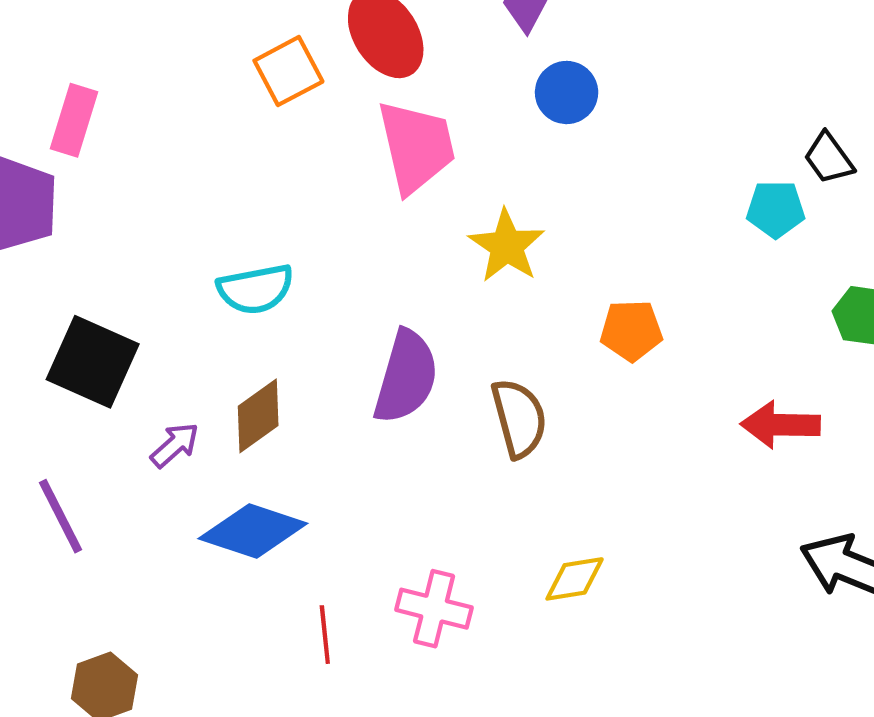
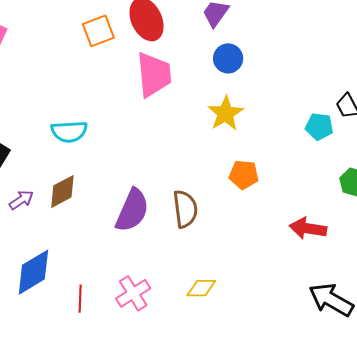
yellow star: (507, 246) -> (225, 113), moved
purple semicircle: (406, 377) -> (132, 210), moved
blue diamond: (253, 531) -> (33, 272), moved, turned -57
pink cross: (434, 609) -> (133, 293), turned 36

